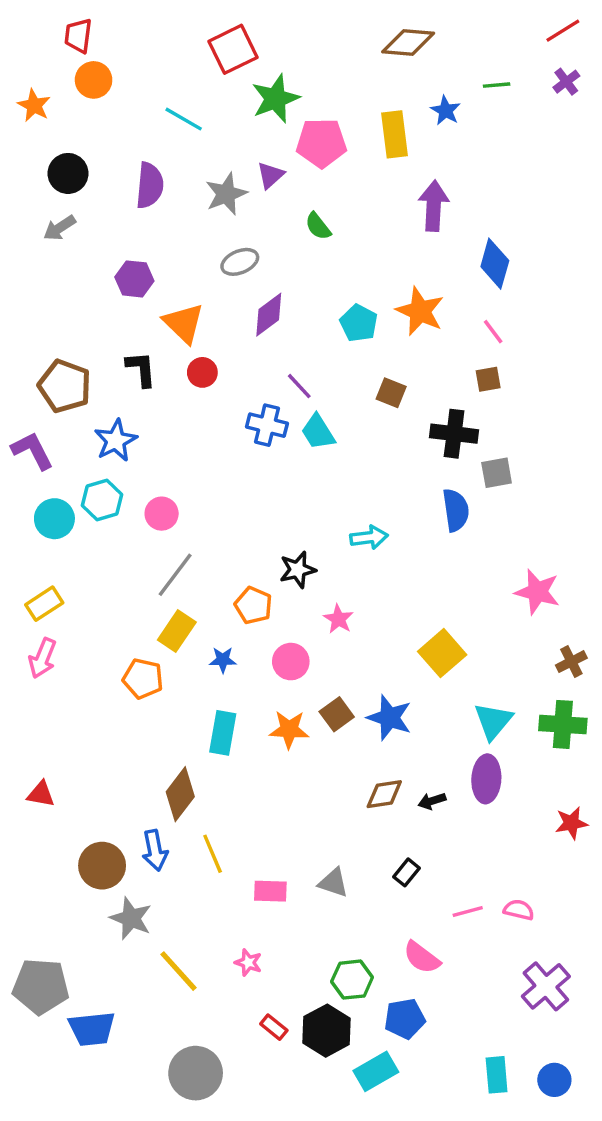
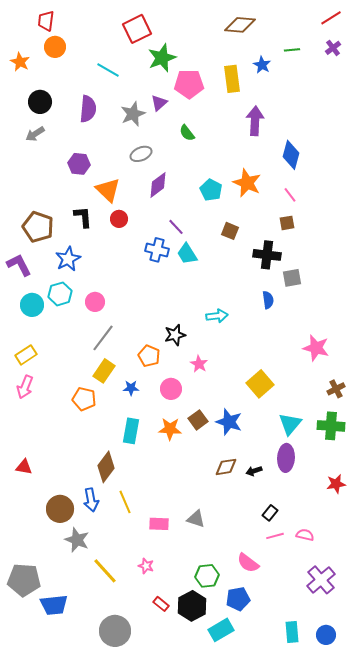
blue semicircle: (456, 510) -> (268, 300), size x0.7
black rectangle: (406, 872) -> (270, 513), moved

